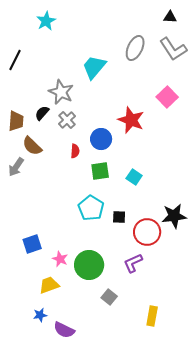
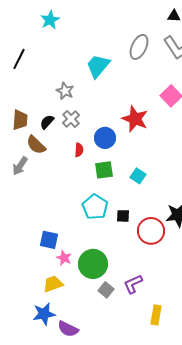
gray star: (61, 92) -> (65, 91), size x0.7
black semicircle: (42, 113) -> (47, 122), moved
blue square: (32, 244) -> (49, 240), moved, turned 30
purple L-shape: (133, 263) -> (133, 284), moved
gray square: (109, 297) -> (106, 290), moved
blue star: (40, 315) -> (44, 314), size x1.6

